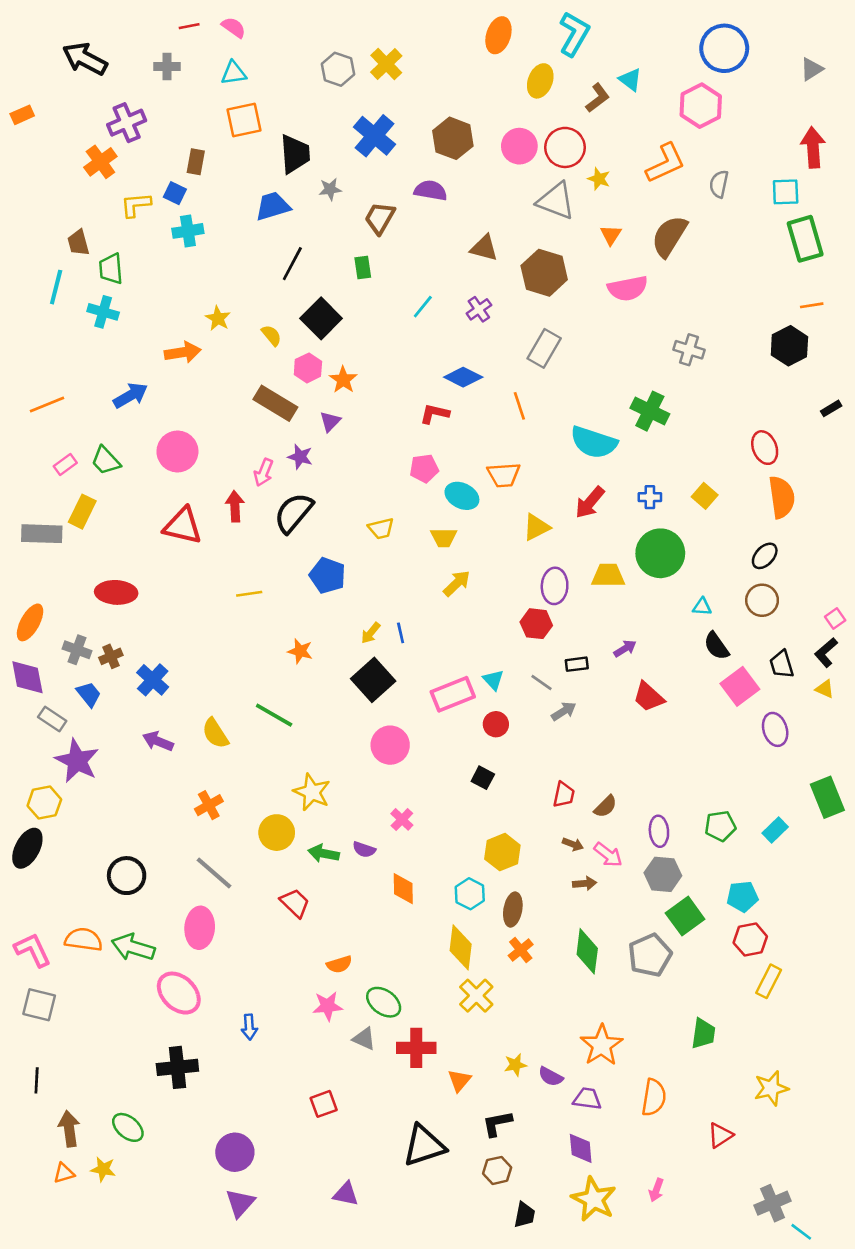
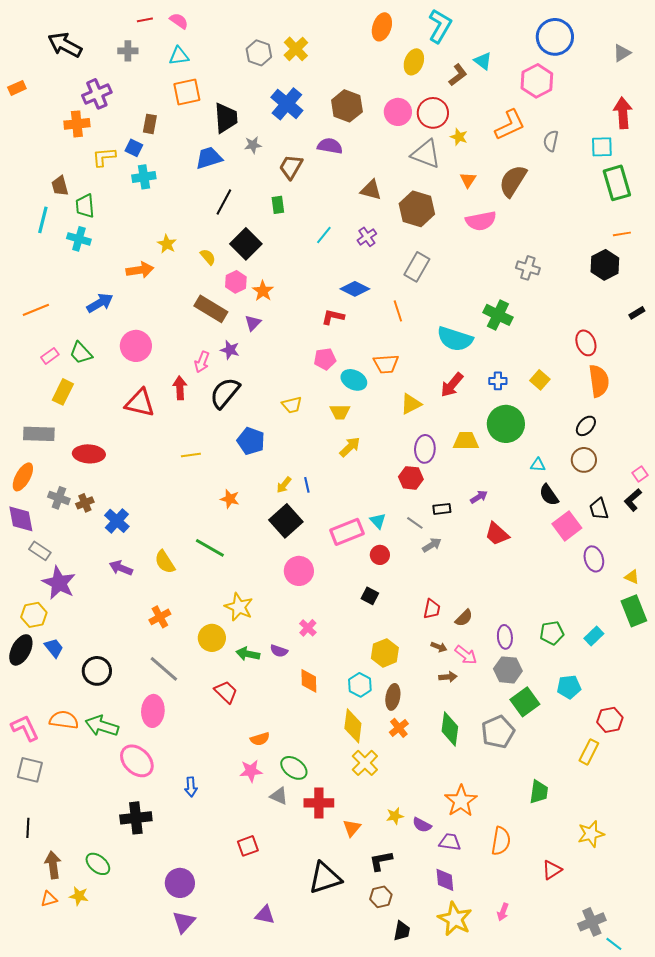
orange cross: (100, 162) -> (77, 124), turned 30
gray rectangle: (42, 534) -> (39, 434), moved
yellow triangle: (825, 689) -> (632, 577), moved
blue trapezoid: (89, 694) -> (54, 648), moved
red hexagon: (750, 940) -> (610, 720), moved

